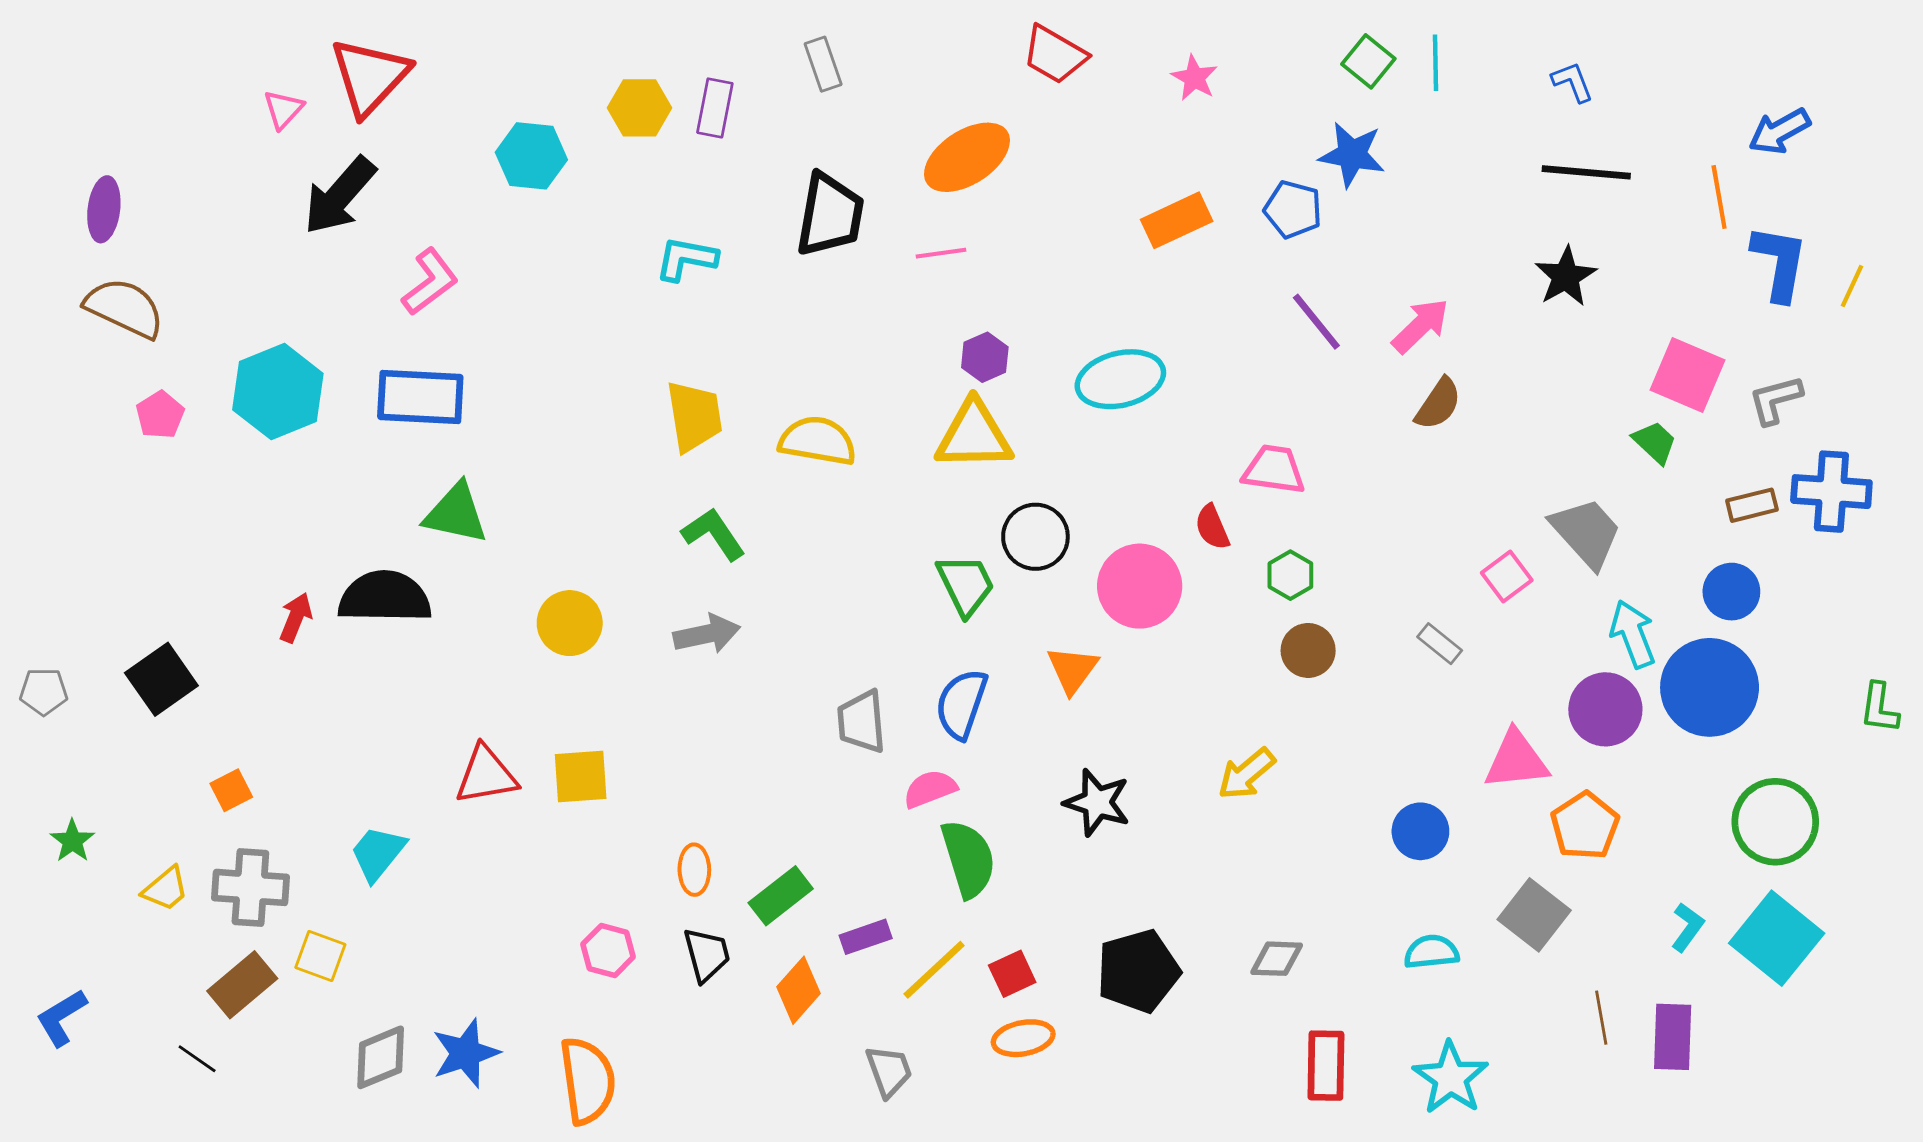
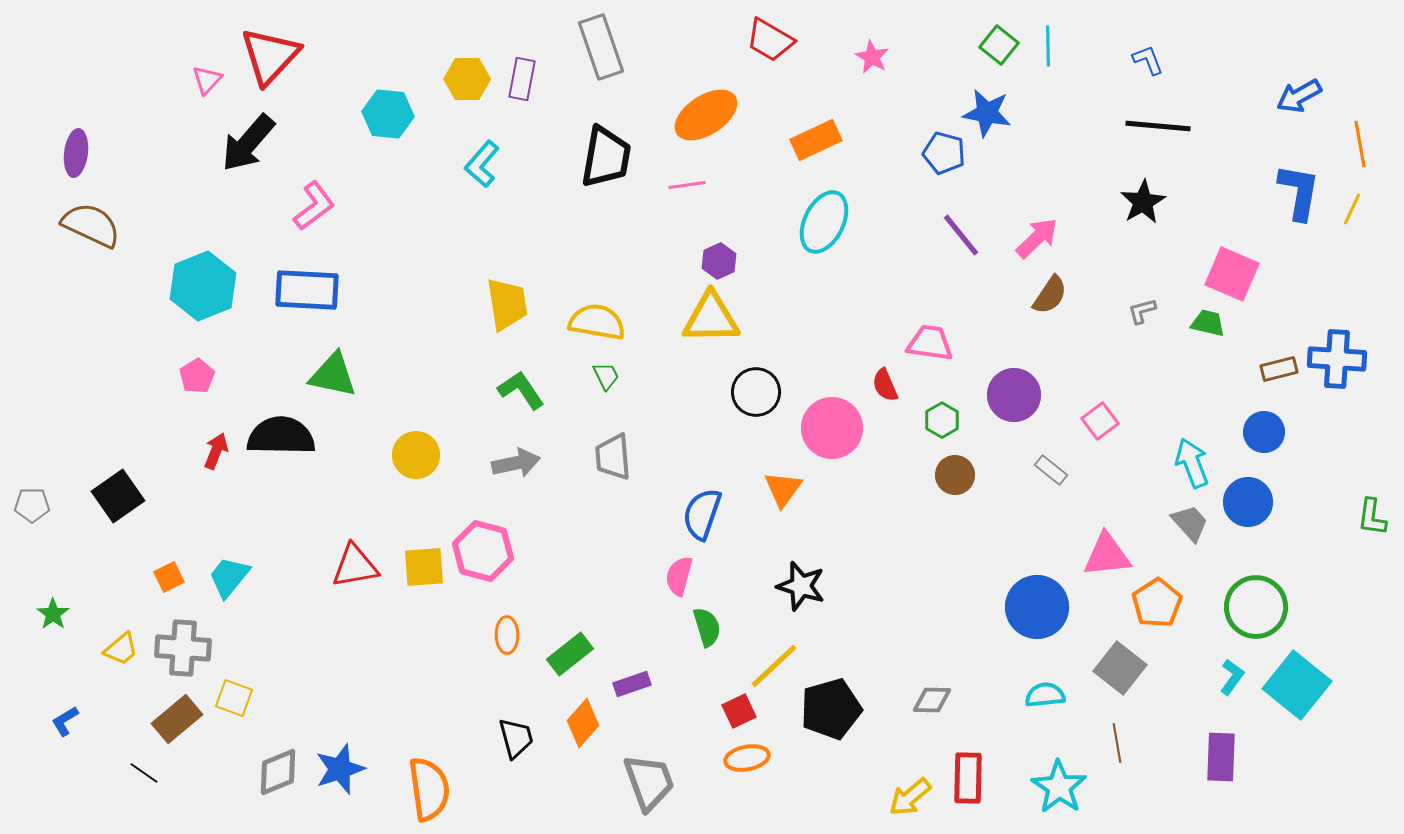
gray rectangle: (823, 64) -> (601, 47), size x1.6
orange line: (1719, 197) -> (1360, 144), moved
orange rectangle: (1177, 220) -> (816, 140), moved
cyan L-shape: (686, 259) -> (482, 164), moved, turned -60
cyan ellipse: (1120, 379) -> (824, 222), moved, turned -50
gray L-shape: (1775, 400) -> (1142, 311), moved, size x0.7
pink pentagon: (160, 415) -> (197, 376), moved
green trapezoid: (1655, 442) -> (1208, 323), turned -30
gray trapezoid: (1586, 533) -> (1190, 523), moved, size x0.7
green trapezoid: (966, 585) -> (606, 376), moved, size x0.6
blue circle: (1710, 687) -> (1248, 502), size x0.7
purple circle: (1605, 709) -> (1014, 395), moved
gray trapezoid: (861, 722) -> (613, 457), moved
yellow arrow: (1246, 774) -> (910, 797), moved
pink semicircle: (930, 789) -> (679, 576), turned -54
green circle: (1775, 822) -> (1256, 607), moved
blue circle: (1420, 831) -> (1037, 607), size x1.5
cyan trapezoid: (378, 853) -> (229, 577), moved
green semicircle: (968, 859) -> (707, 627), size x0.7
pink hexagon: (608, 950) -> (483, 551), moved, size x1.5
black trapezoid: (707, 955) -> (516, 738), moved
yellow line: (934, 970) -> (774, 666), moved
blue L-shape: (61, 1018) -> (65, 721), moved, size x0.7
brown line: (1601, 1018) -> (1117, 743), moved
gray trapezoid: (889, 1071) -> (649, 782), size x1.5

